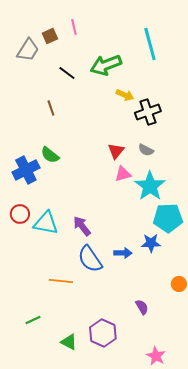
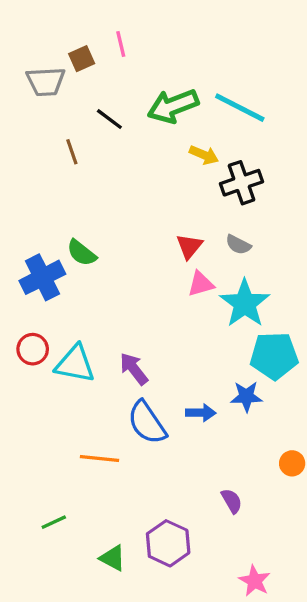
cyan line: (150, 44) -> (240, 108), moved, turned -48
gray trapezoid: (28, 50) -> (46, 82), turned 55
brown line: (51, 108) -> (72, 152), moved

